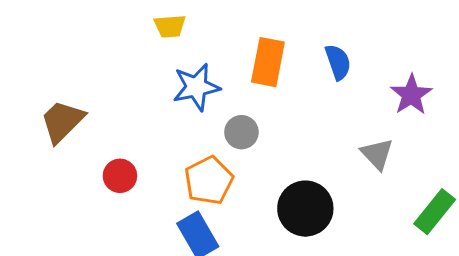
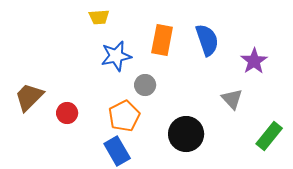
blue semicircle: (338, 62) -> (207, 40), size x1.4
brown trapezoid: (62, 121) -> (29, 97), moved

